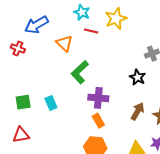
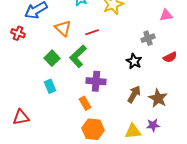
red line: (91, 31) -> (92, 32), moved, turned -32
green square: (23, 102) -> (52, 58), moved, turned -35
orange rectangle: (98, 121) -> (85, 103), moved

